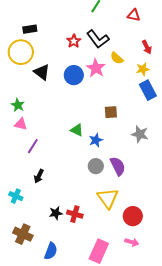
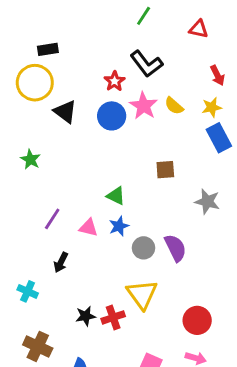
red star: (74, 41) -> (115, 81), moved
yellow semicircle: (117, 58) -> (174, 106), moved
pink triangle: (21, 124) -> (88, 228), moved
blue star: (96, 140) -> (119, 226), moved
yellow triangle: (108, 198) -> (142, 294), moved
red cross: (75, 214) -> (113, 317), turned -35

